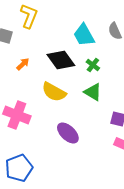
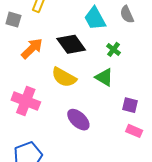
orange arrow: (23, 64) -> (32, 48), size x1.6
green cross: (93, 65) -> (113, 49), moved

